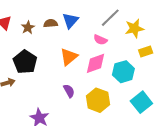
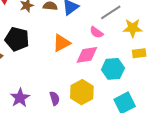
black pentagon: (25, 62) -> (17, 39), turned -30
purple semicircle: (69, 91) -> (55, 98), moved

